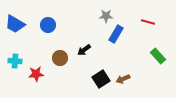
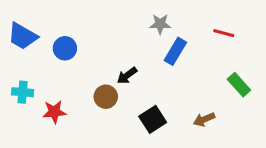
blue circle: (48, 25) -> (65, 48), moved
brown circle: (60, 58) -> (106, 97), moved
brown arrow: (123, 79) -> (204, 119), moved

